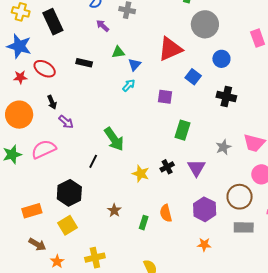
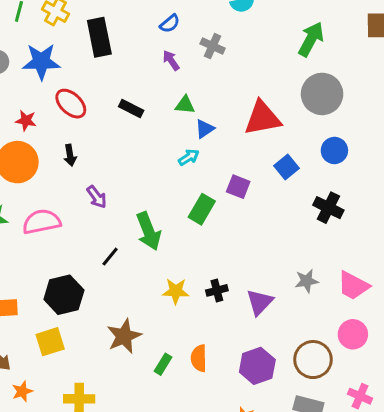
blue star: (19, 46) -> (41, 62), turned -30
red star: (20, 77) -> (26, 121), moved
purple arrow: (66, 122) -> (97, 197), moved
green rectangle: (182, 130) -> (202, 209), moved
yellow star: (141, 174) -> (176, 291), turned -30
brown star: (114, 210) -> (124, 336), size x1.6

